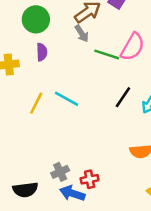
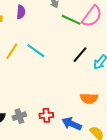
gray cross: (60, 172) -> (19, 116), moved
blue arrow: (72, 193) -> (72, 124), moved

